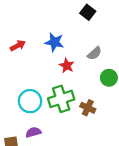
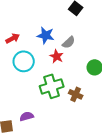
gray semicircle: (94, 53) -> (69, 42), moved
cyan circle: (30, 101) -> (24, 61), moved

